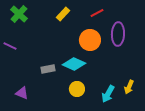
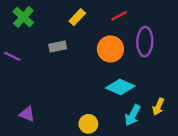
cyan diamond: (74, 64) -> (120, 87), moved
gray rectangle: (48, 69) -> (58, 47), moved
yellow circle: (77, 89) -> (88, 124), moved

